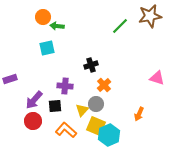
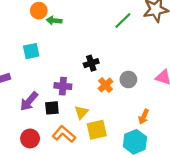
cyan square: (47, 48) -> (31, 51), moved
gray circle: (96, 104) -> (128, 79), moved
red circle: (33, 121) -> (30, 138), moved
yellow square: (96, 126) -> (97, 130), turned -36
cyan hexagon: (109, 135) -> (135, 142), moved

